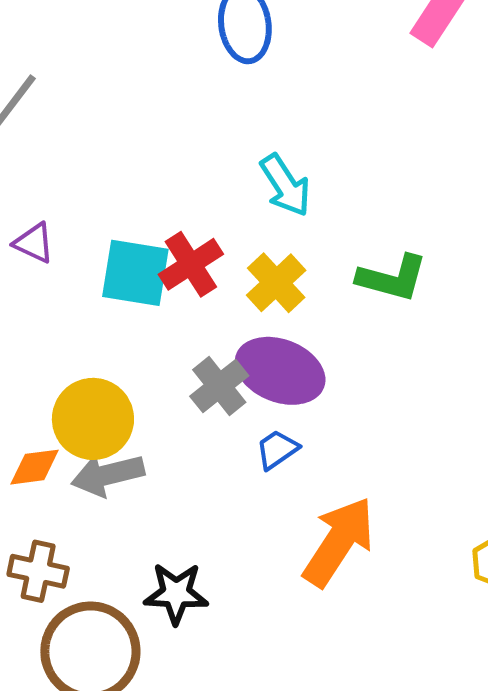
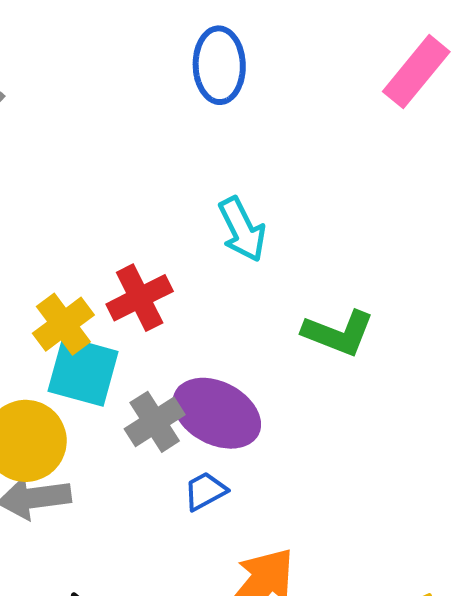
cyan square: (135, 273) -> (83, 371), moved
yellow cross: (276, 283) -> (63, 324), moved

